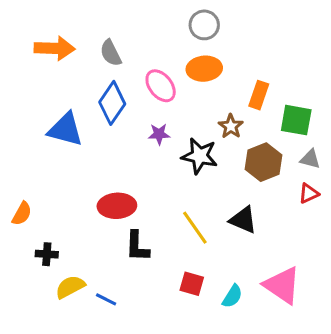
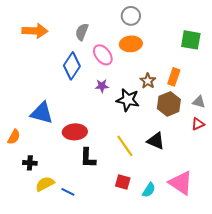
gray semicircle: (111, 53) -> (82, 32), moved, turned 48
orange rectangle: (259, 95) -> (174, 77), moved
green square: (296, 120) -> (191, 40), moved
blue triangle: (65, 129) -> (42, 113), moved

